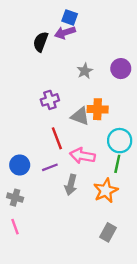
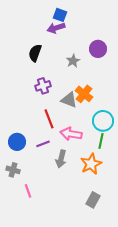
black semicircle: (41, 42) -> (35, 53), moved
purple circle: (121, 69) -> (98, 49), moved
orange cross: (98, 109) -> (84, 94), turned 36
pink line: (15, 227) -> (28, 191), moved

